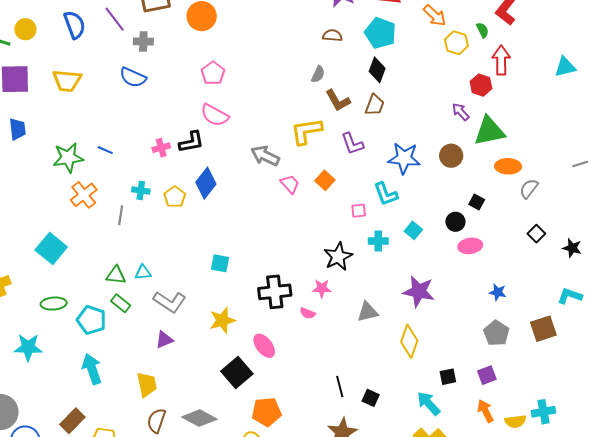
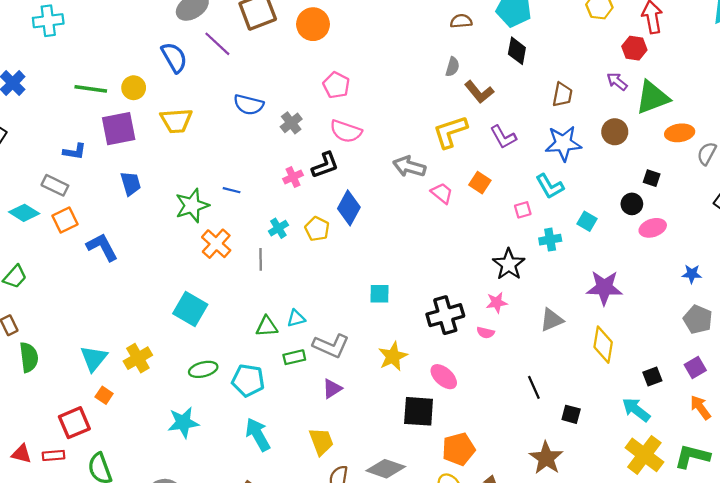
yellow circle: (25, 29) -> (134, 88), moved
gray cross: (143, 41) -> (291, 123), moved, turned -30
brown trapezoid: (375, 105) -> (562, 95), moved
cyan cross: (141, 190) -> (278, 228), turned -30
green rectangle: (121, 303) -> (294, 357), moved, turned -42
black square: (237, 372) -> (419, 411), turned -36
black line: (340, 387) -> (534, 387), moved

